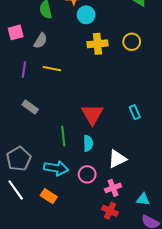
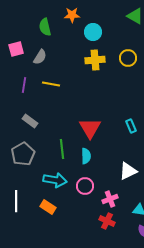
cyan circle: (86, 15) -> (93, 32), moved
gray pentagon: (19, 159) -> (23, 154), moved
white triangle: (117, 159) -> (128, 171), moved
white line: (16, 190) -> (16, 201), turned 35

